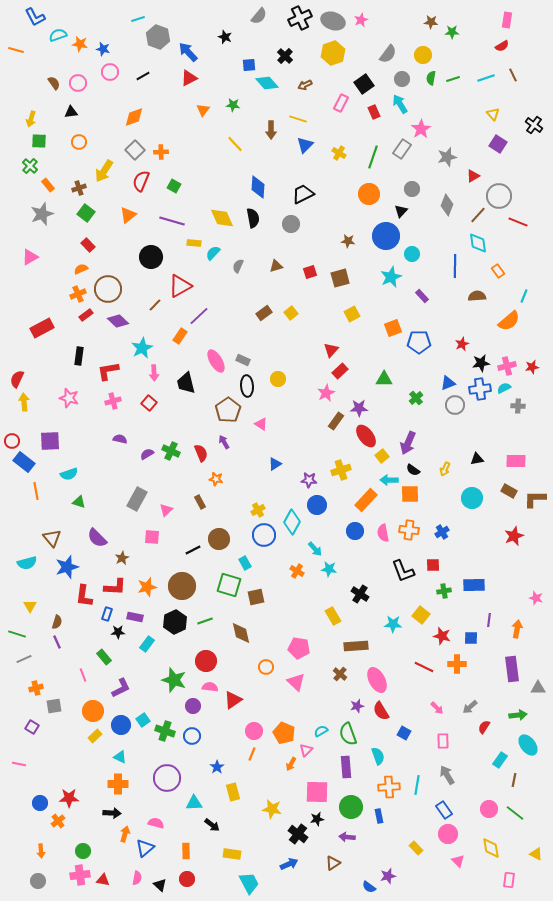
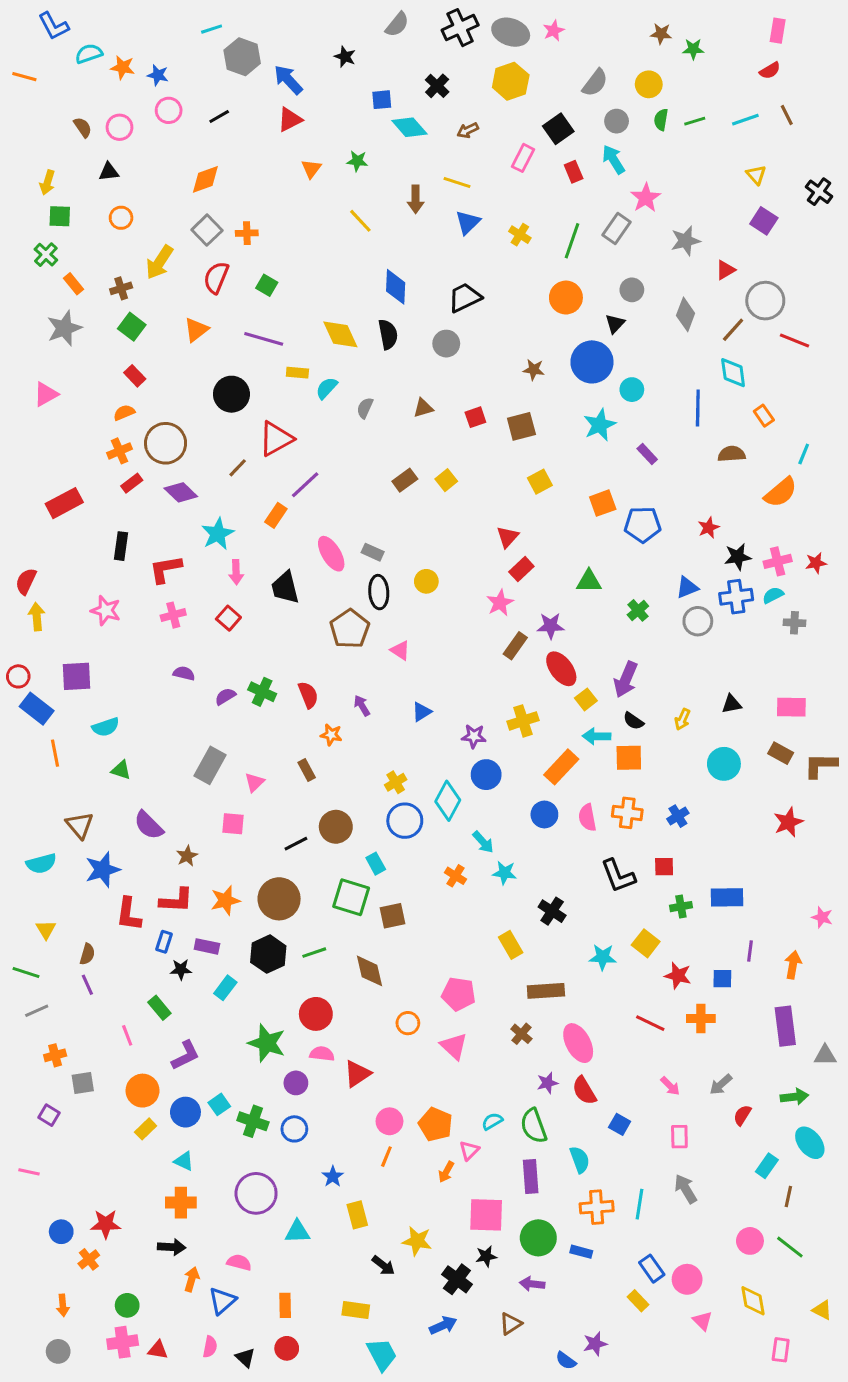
purple arrow: (224, 442) -> (362, 706), moved
blue rectangle: (444, 810) -> (652, 1269), moved
blue rectangle: (379, 816) -> (581, 1252), turned -64
black arrow: (212, 825) -> (383, 1265), moved

